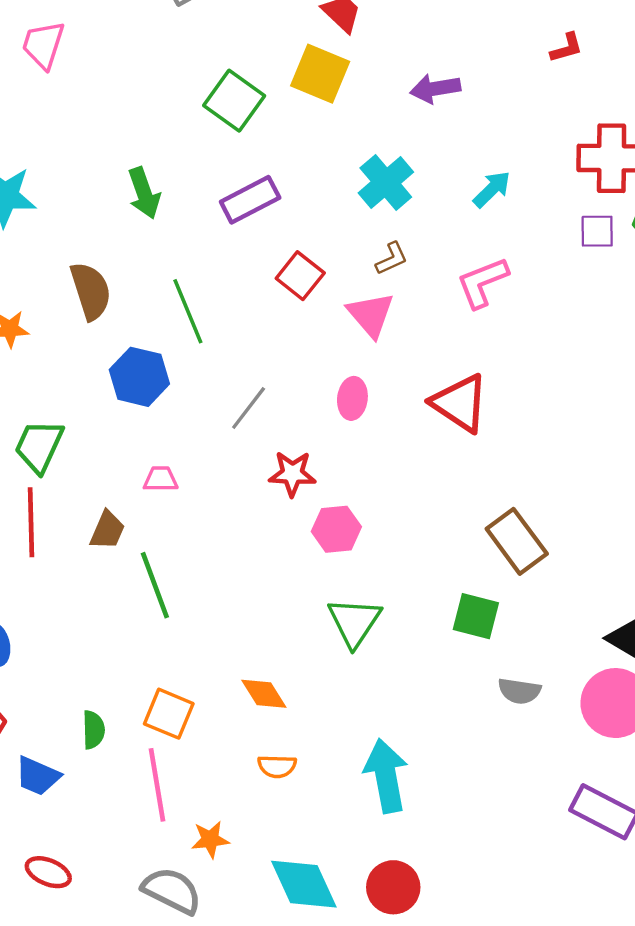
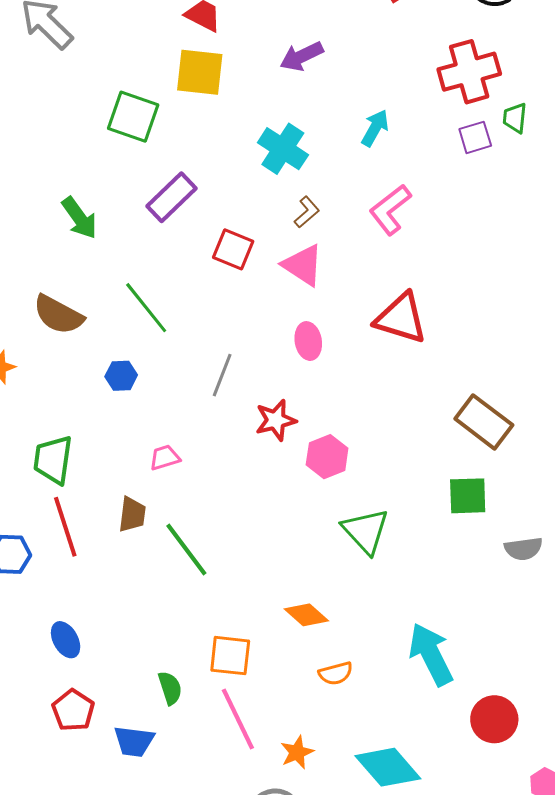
brown semicircle: (91, 291) -> (58, 315), turned 152
blue hexagon: (139, 377) -> (121, 376), size x0.6
red circle: (393, 887) -> (494, 719), moved

